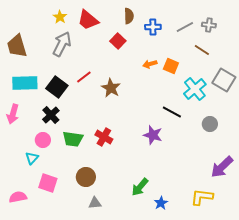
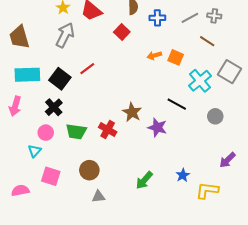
brown star: (111, 88) -> (132, 112), moved
purple arrow: (222, 167) -> (227, 160), size x0.7
blue star: (161, 203) -> (183, 175), moved

